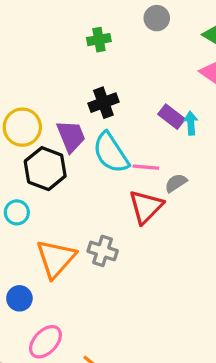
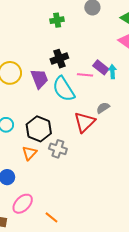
pink line: (146, 167) -> (85, 75), moved
black hexagon: (45, 169) -> (39, 129), moved
orange triangle: (56, 259) -> (29, 153), size x0.6

